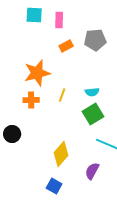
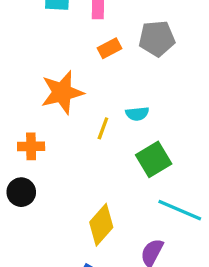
cyan semicircle: (92, 92) -> (137, 114), moved
orange cross: (31, 100) -> (31, 146), moved

